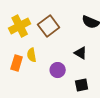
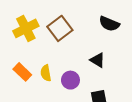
yellow semicircle: (32, 55) -> (46, 73), moved
orange rectangle: (17, 63) -> (22, 72), turned -63

